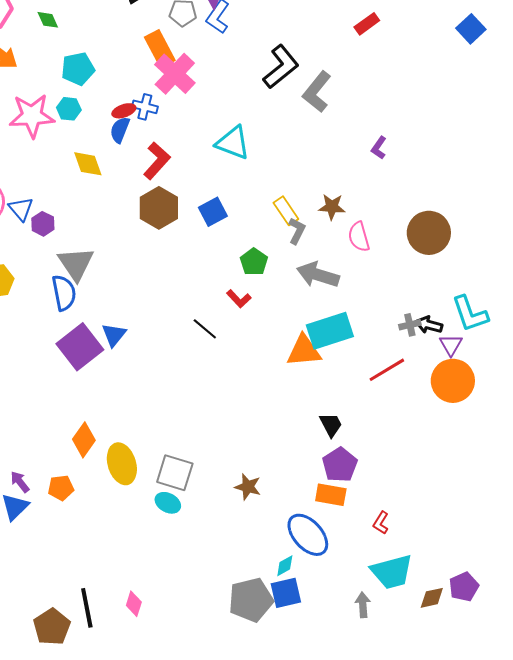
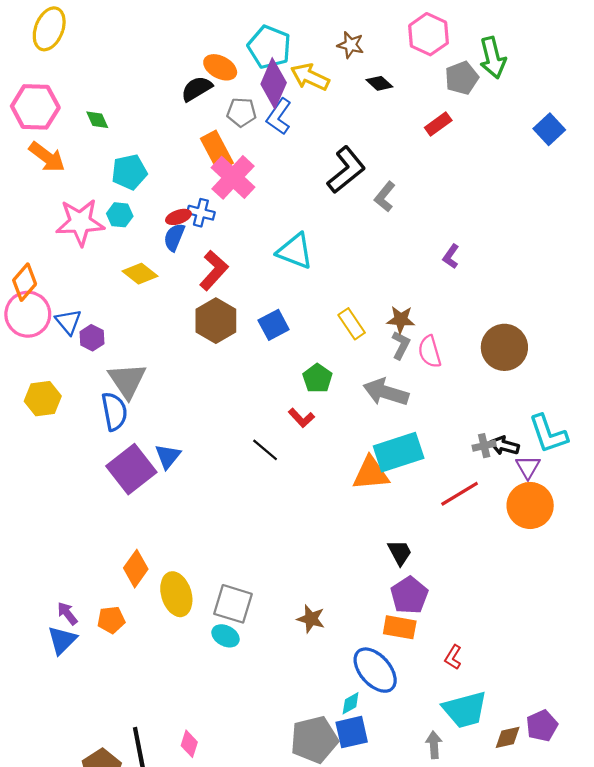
gray L-shape: (317, 92) -> (385, 197), size x0.7
yellow diamond: (88, 164) -> (140, 274), turned -32
gray L-shape: (297, 231) -> (401, 345), moved

